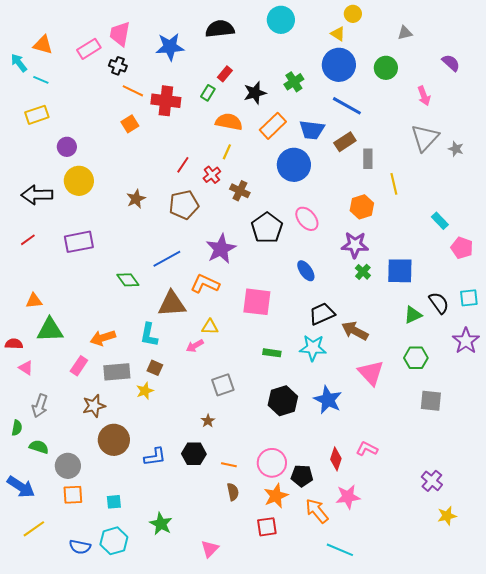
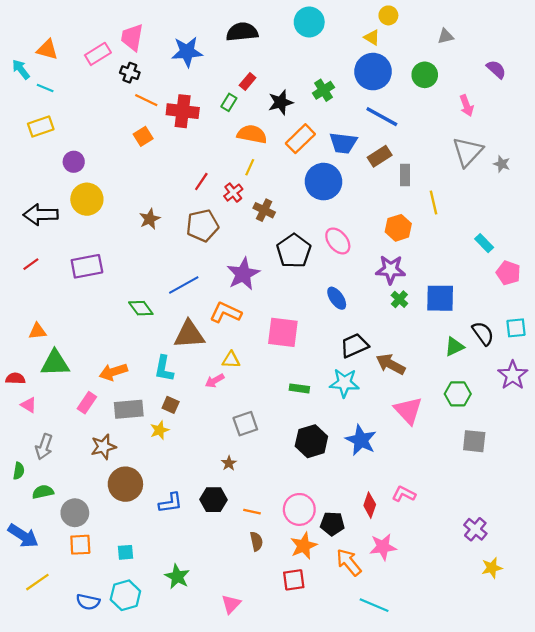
green semicircle: (39, 447) -> (43, 492), turned -30

